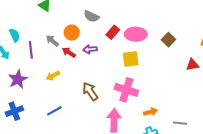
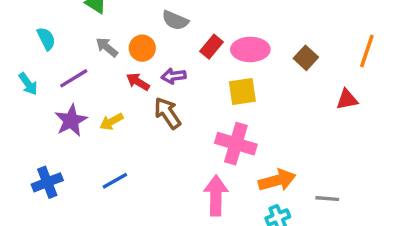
cyan semicircle: (15, 35) -> (46, 39), moved
gray arrow: (52, 41) -> (107, 47), moved
purple line: (31, 50) -> (74, 78), turned 66
purple star: (18, 79) -> (71, 120), moved
brown arrow: (90, 91) -> (167, 113), moved
orange arrow: (150, 112) -> (277, 180), size x1.5

